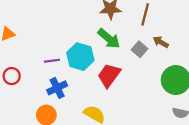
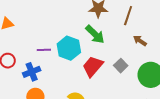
gray square: (139, 49) -> (121, 66), moved
blue cross: (57, 88) -> (32, 72), moved

